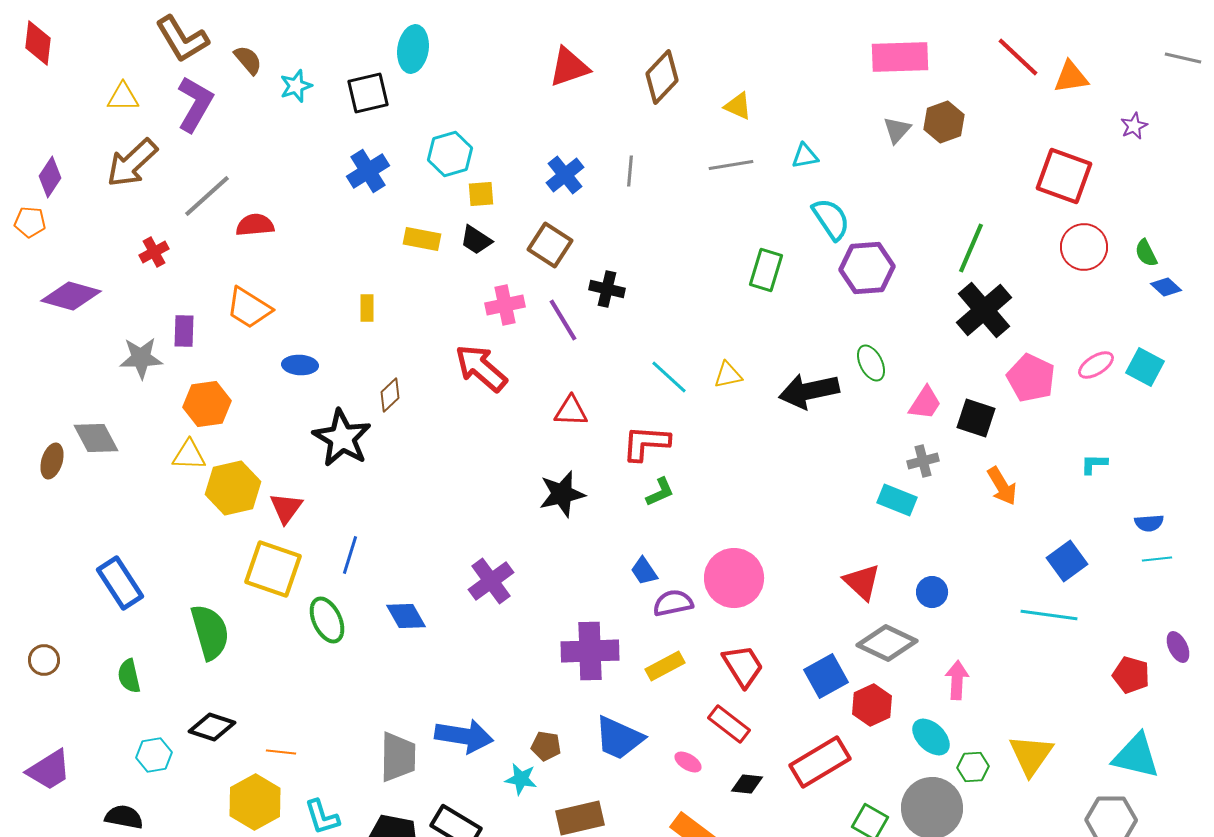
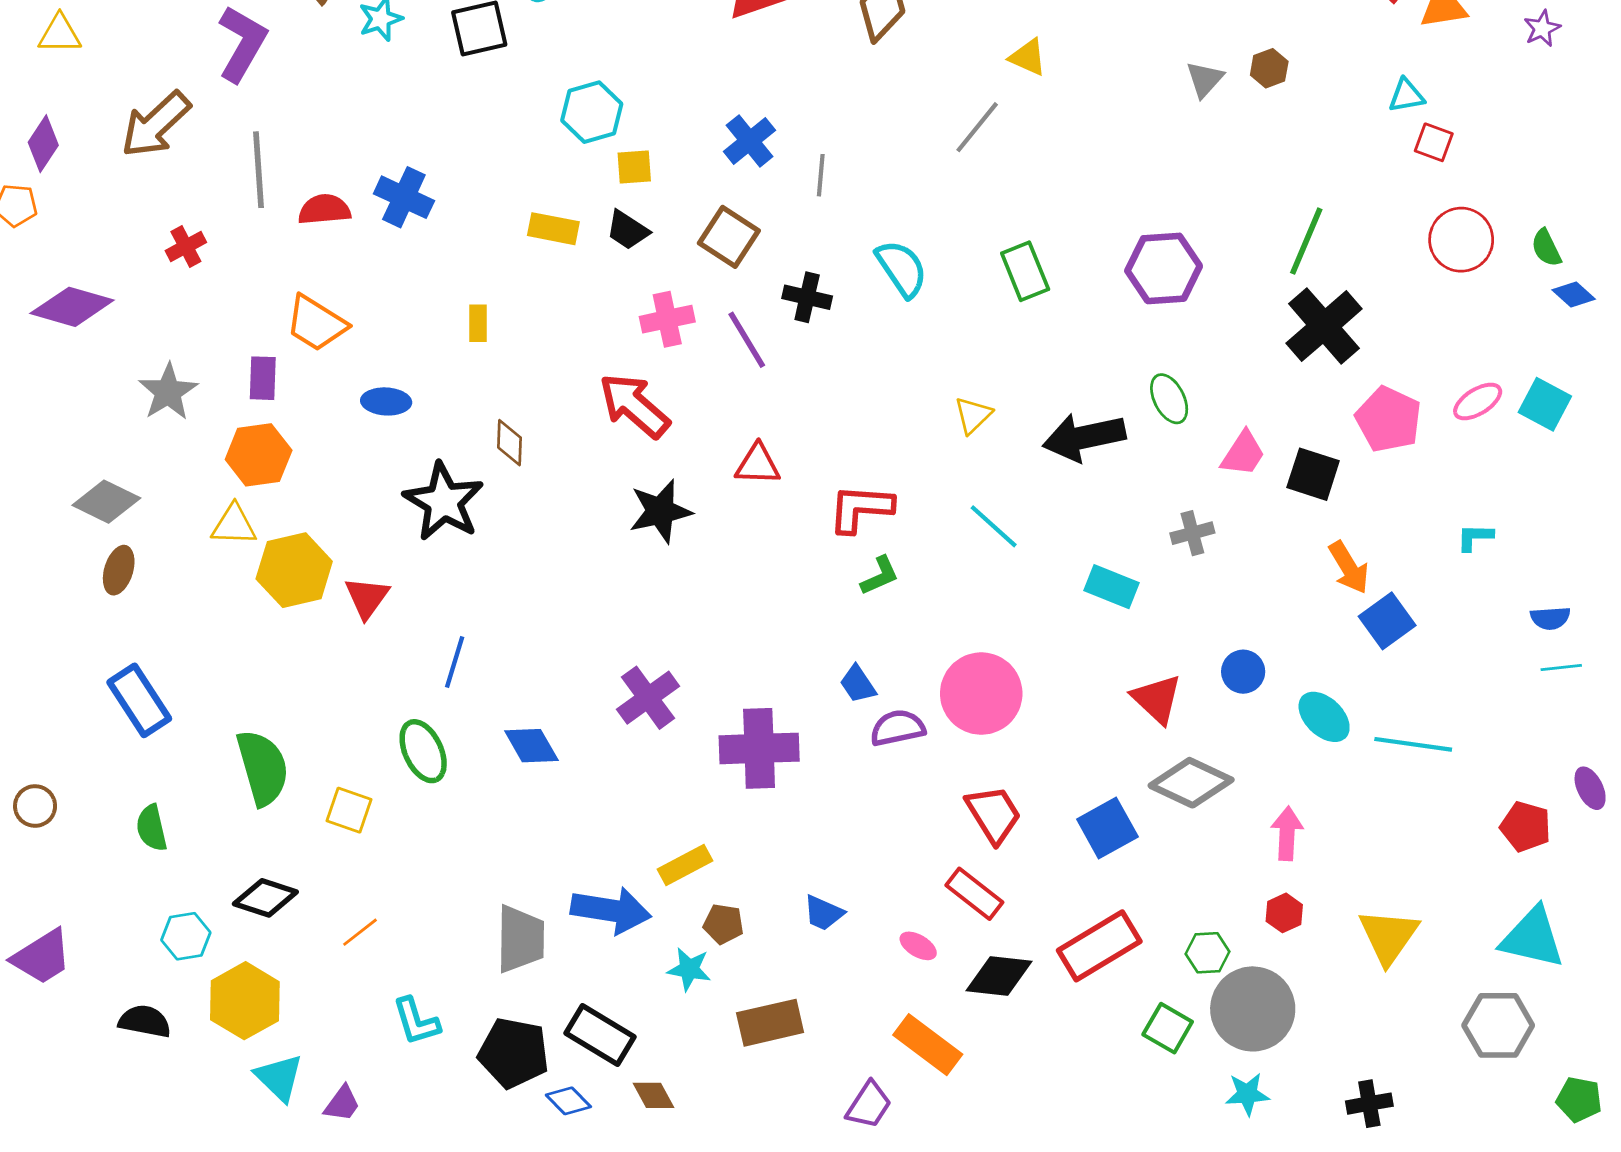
yellow triangle: (123, 97) -> (60, 34), moved
yellow triangle: (738, 106) -> (1028, 57), moved
brown hexagon: (944, 122) -> (1269, 68), size x0.7
purple star: (1134, 126) -> (1542, 28), moved
cyan triangle: (805, 156) -> (1406, 96), moved
gray line: (731, 165) -> (977, 127), turned -42
blue cross: (368, 171) -> (404, 197), moved, turned -33
gray line: (630, 171) -> (821, 175), moved
red square: (1064, 176) -> (1434, 142), size x0.5
gray line: (207, 196) -> (259, 170), turned -52
cyan semicircle: (831, 219) -> (902, 268), moved
green rectangle: (766, 270) -> (1025, 271), turned -39
purple rectangle: (184, 331) -> (263, 378), moved
gray star: (141, 358) -> (168, 392), turned -30
yellow triangle: (728, 375) -> (973, 415), turned -32
cyan line: (669, 377) -> (994, 526), moved
brown diamond: (390, 395) -> (509, 443), turned -44
gray diamond: (96, 438) -> (106, 502), turned -36
brown ellipse: (52, 461) -> (119, 570), moved
gray cross: (923, 461) -> (1192, 533), moved
black star: (562, 494) -> (660, 511), moved
cyan rectangle: (897, 500) -> (1112, 587), moved
blue square: (1067, 561) -> (1387, 621), moved
yellow square: (273, 569) -> (349, 810), moved, size x0.6
blue circle: (932, 592) -> (1243, 672), moved
purple cross: (590, 651) -> (759, 748), moved
yellow rectangle: (665, 666) -> (685, 865), moved
red hexagon: (872, 705) -> (1284, 913), moved, size x0.7
cyan ellipse: (931, 737) -> (1324, 717), moved
blue trapezoid: (619, 738) -> (824, 913), size x0.6
orange line: (281, 752) -> (360, 932), turned -44
green hexagon: (973, 767) -> (1207, 953), moved
black diamond: (747, 784) -> (999, 976), size x1.5
yellow hexagon: (255, 802) -> (245, 1001), moved

